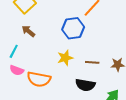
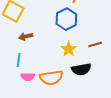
brown arrow: (28, 31) -> (26, 36), turned -32
black semicircle: (85, 85) -> (81, 69), moved

